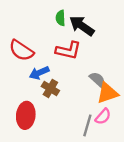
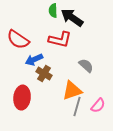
orange triangle: (108, 93) -> (72, 91), moved
pink semicircle: (103, 116) -> (98, 106), moved

